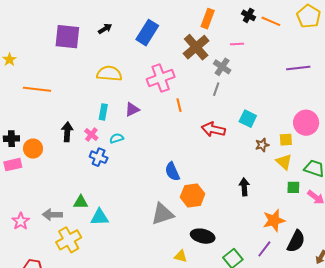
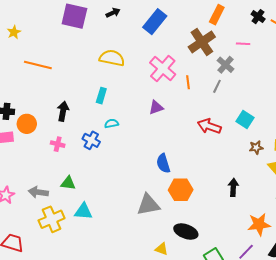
pink cross: (161, 78) -> (163, 69), turned -36
orange line: (179, 105) -> (188, 82), moved
purple triangle: (132, 109) -> (156, 107), moved
pink cross: (91, 135) -> (58, 144), moved, turned -32
cyan triangle: (100, 217) -> (83, 211), moved

